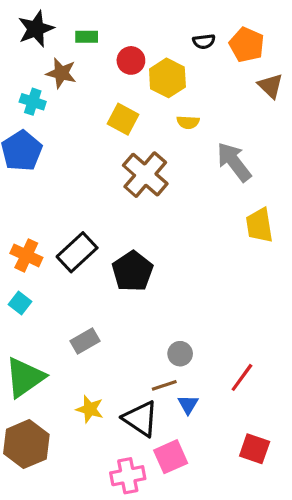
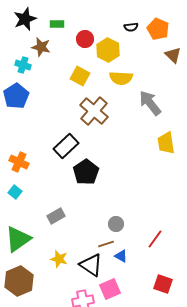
yellow semicircle: (188, 122) -> (121, 78), size x1.6
black rectangle: (77, 252) -> (66, 146), moved
blue triangle: (188, 404) -> (121, 256), turned -32

